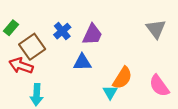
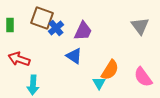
green rectangle: (11, 28) -> (10, 25), turned -40
brown square: (32, 47) -> (42, 18), moved, turned -35
blue triangle: (82, 62) -> (74, 56), turned 36

